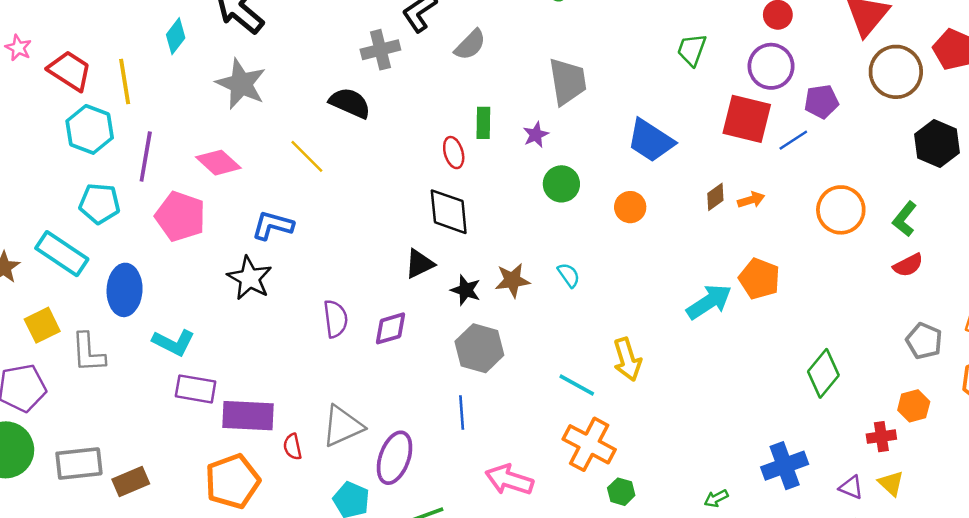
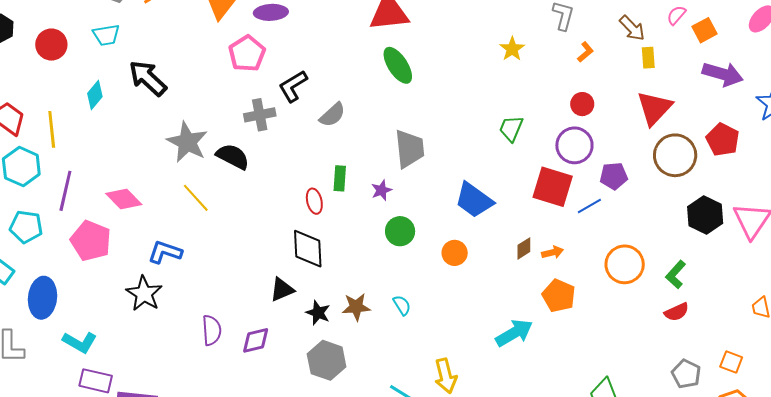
gray star: (241, 84) -> (187, 142), moved
orange pentagon: (759, 279) -> (559, 296), moved

